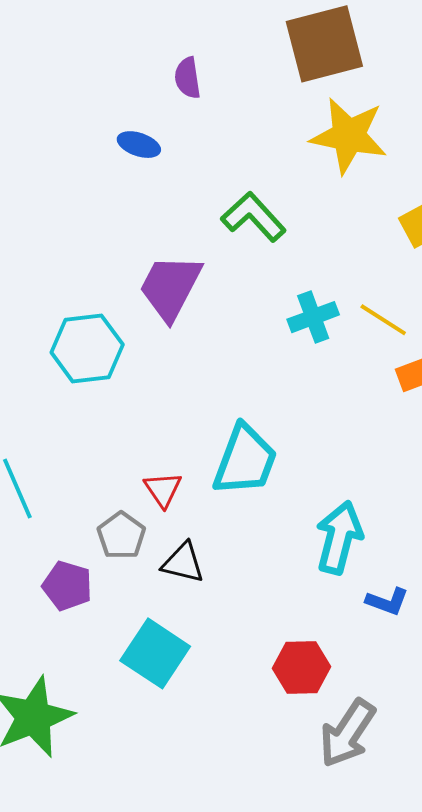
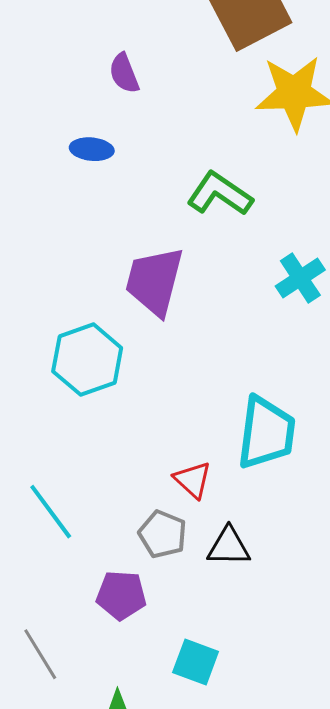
cyan square: (155, 653) -> (196, 662), moved, size x0.7

